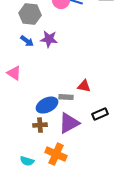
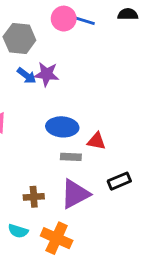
blue arrow: (27, 41) -> (27, 76), moved
blue ellipse: (47, 105) -> (62, 127), moved, turned 30
cyan semicircle: (27, 161) -> (18, 231), moved

